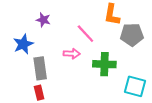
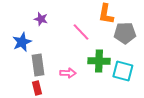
pink arrow: (72, 54) -> (68, 73), moved
cyan square: (135, 86) -> (123, 71), moved

